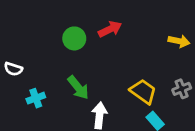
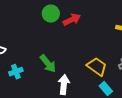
green circle: (74, 38) -> (51, 14), moved

